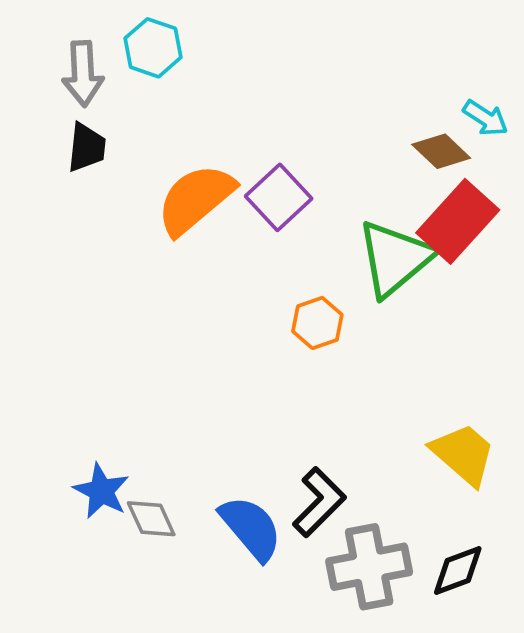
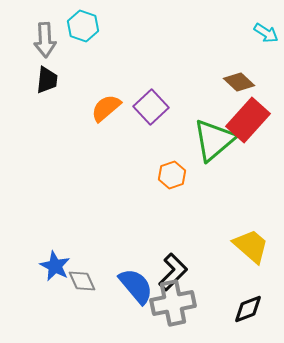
cyan arrow: (485, 118) -> (266, 33), moved
orange semicircle: (196, 199) -> (106, 108), size x0.7
gray cross: (369, 567) -> (173, 303), moved

